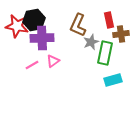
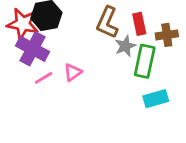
red rectangle: (109, 20) -> (139, 24), moved
purple cross: (42, 38) -> (33, 49), moved, turned 30

